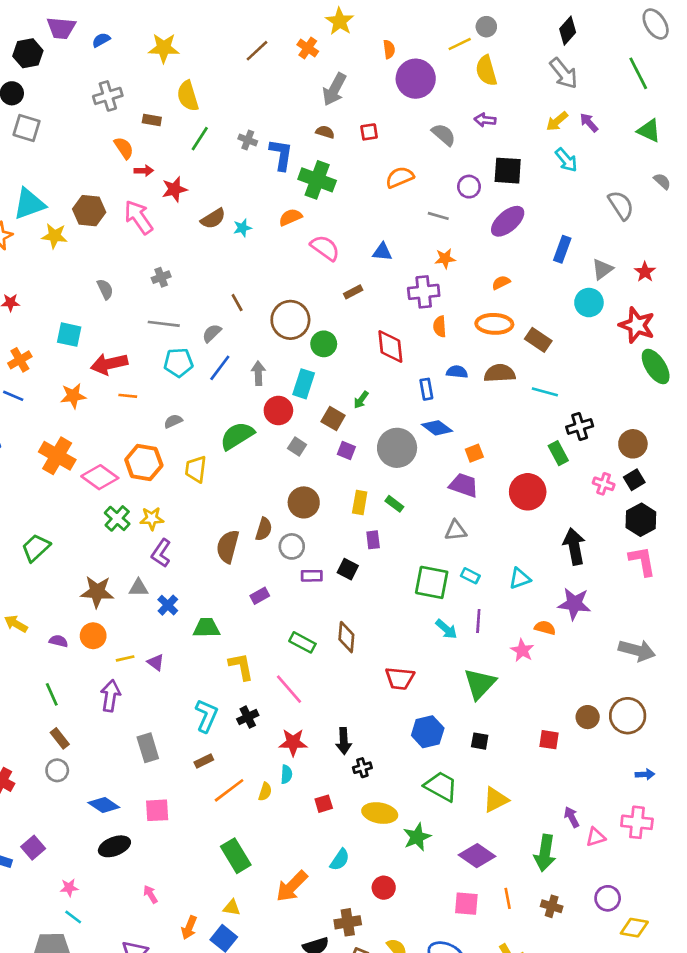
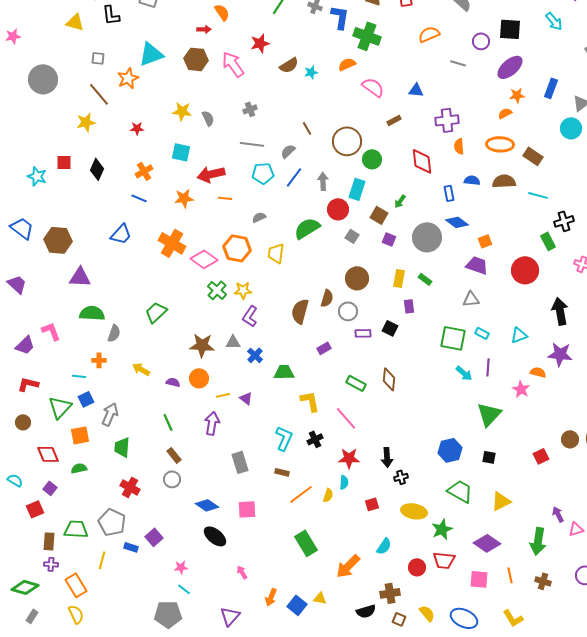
red arrow: (144, 171) -> (204, 29), moved
yellow star: (54, 236) -> (182, 111), moved
orange star: (445, 259) -> (517, 95), moved
red trapezoid: (400, 678) -> (444, 560), moved
red square: (549, 740) -> (541, 456), turned -35
brown rectangle: (204, 761) -> (282, 472), turned 40
black ellipse: (114, 846) -> (215, 536), turned 60
yellow triangle: (232, 908) -> (320, 598), moved

